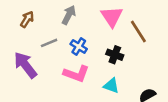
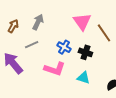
gray arrow: (69, 15) -> (38, 22), moved
blue cross: (79, 46) -> (64, 47), moved

